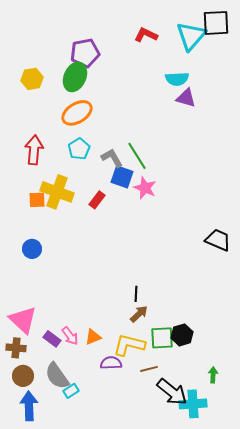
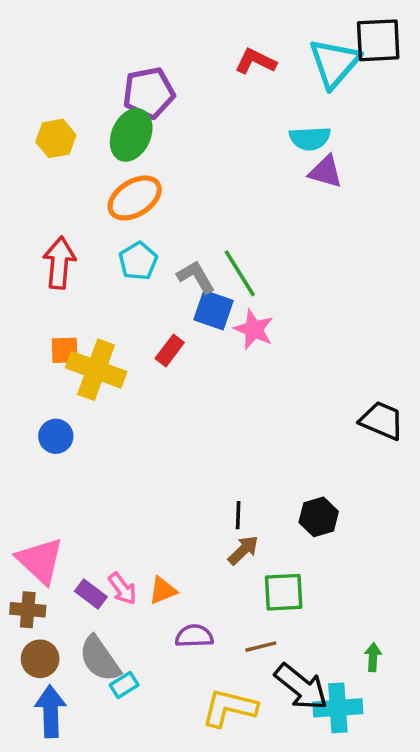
yellow cross: (57, 192) -> (96, 370), moved
black hexagon: (182, 335) -> (319, 517), moved
yellow L-shape: (129, 345) -> (229, 708), moved

